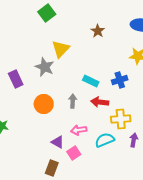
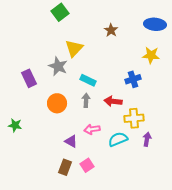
cyan rectangle: (91, 81) -> (88, 80), moved
pink square: (74, 153) -> (87, 165), moved

